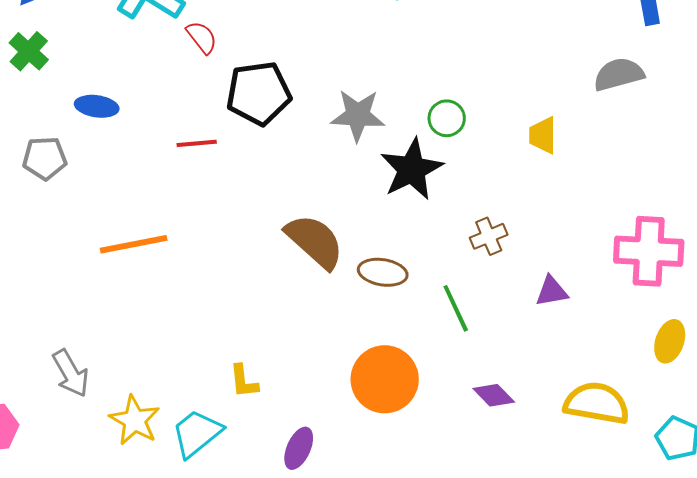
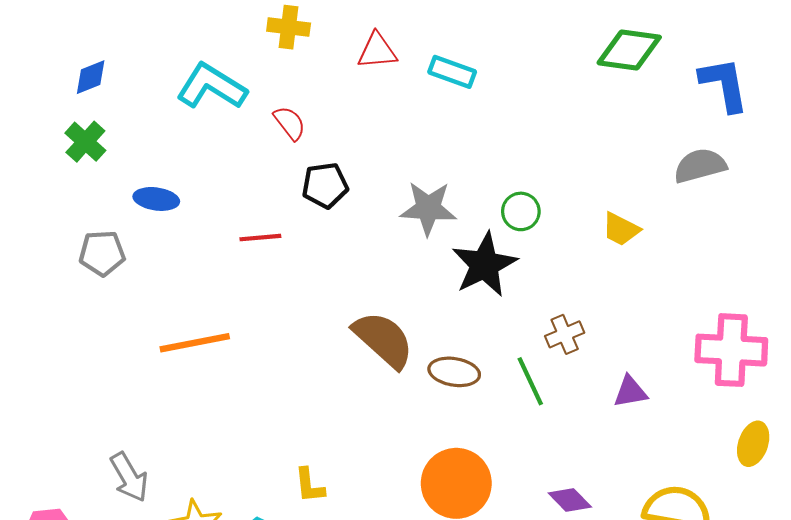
red semicircle: (202, 37) -> (290, 123), moved
black pentagon: (259, 93) -> (325, 185), size x0.7
yellow trapezoid: (543, 135) -> (621, 229), turned -63
green line: (456, 308) -> (530, 381), moved

